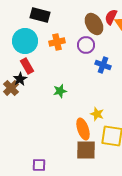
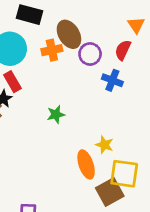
red semicircle: (111, 17) -> (123, 50), moved
brown ellipse: (94, 24) -> (69, 34), moved
brown square: (86, 150) -> (110, 192), moved, turned -30

